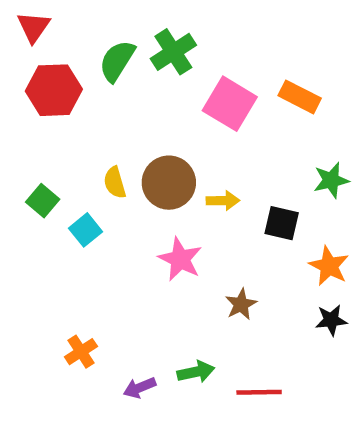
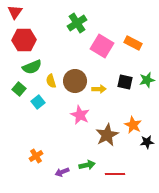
green semicircle: (117, 61) -> (32, 67), moved, turned -144
black square: (282, 223) -> (125, 82), moved
orange star: (329, 266) -> (133, 125), moved
brown star: (241, 304) -> (107, 135), size x1.6

